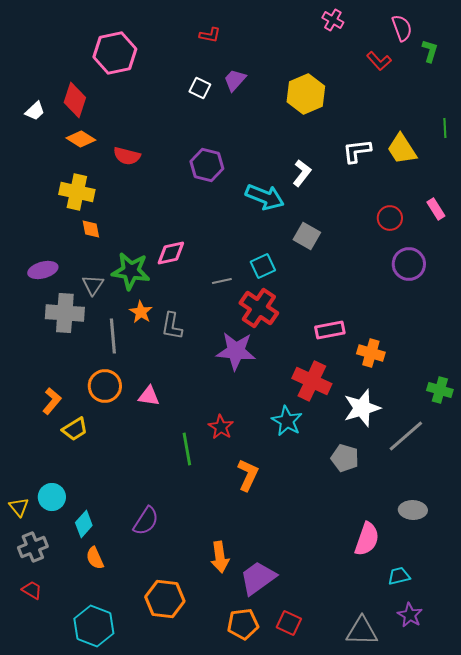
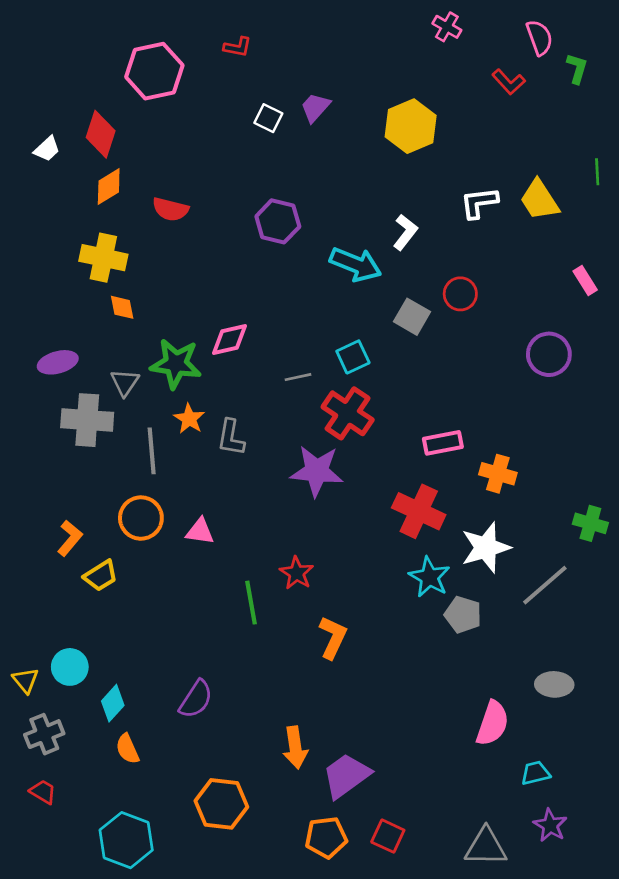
red L-shape: (210, 35) -> (238, 47), moved
orange diamond: (81, 139) -> (109, 187), turned -64
red circle: (390, 218) -> (460, 294), moved
cyan star: (287, 421) -> (429, 577), moved

